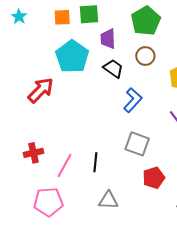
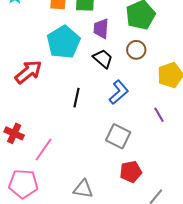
red cross: (33, 153) -> (14, 133), turned 30
black line: (95, 162) -> (76, 98), moved

